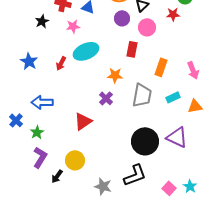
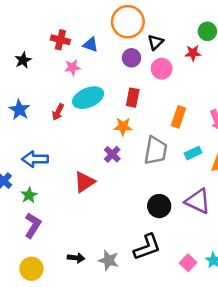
black star: (42, 21) -> (23, 60), moved
red rectangle: (132, 49) -> (133, 98), moved
black circle: (145, 141) -> (159, 206), size x0.7
yellow circle: (75, 160) -> (31, 269), moved
black arrow: (57, 176) -> (76, 258), moved, turned -120

